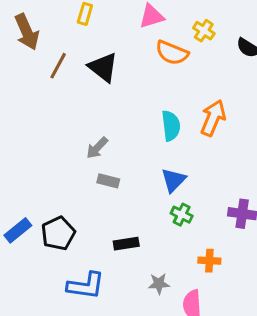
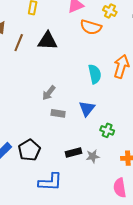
black triangle: (103, 67) -> (48, 41), turned -30
blue triangle: (174, 180) -> (87, 109), moved
gray star: (159, 284) -> (93, 156), moved

